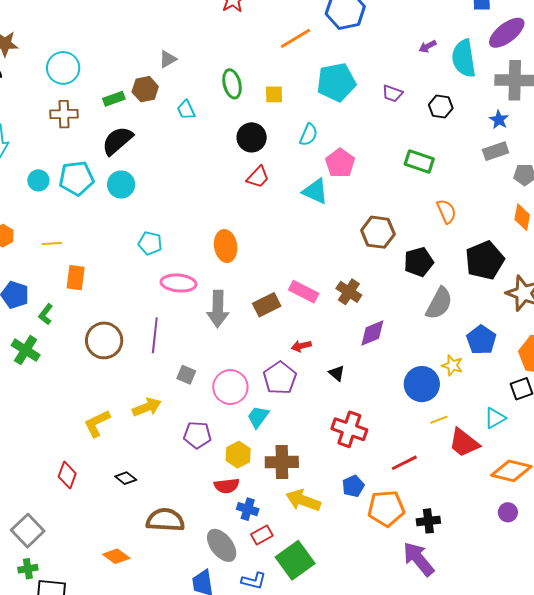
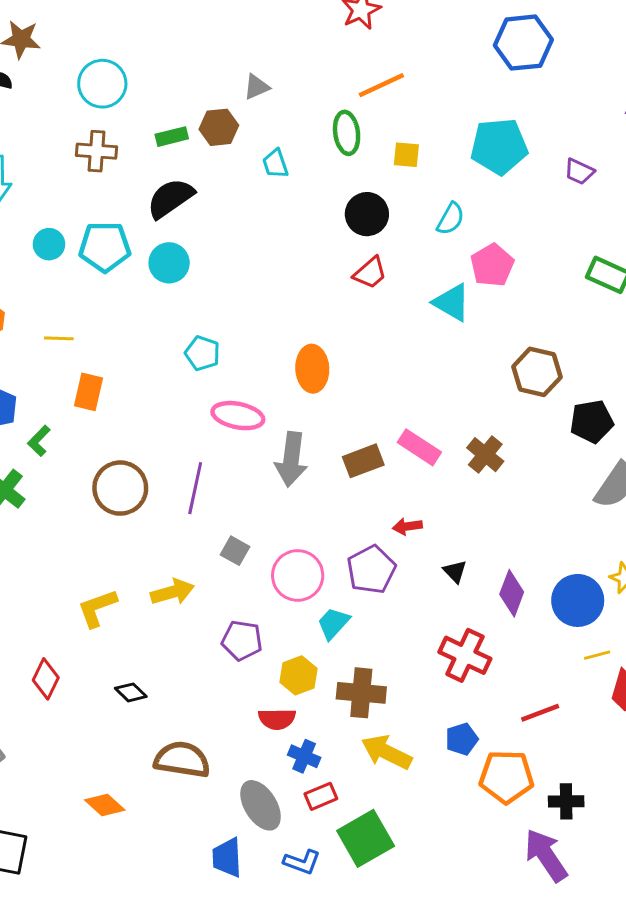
orange line: (295, 38) -> (381, 85), moved
purple diamond: (372, 333) -> (512, 593), moved, turned -52

